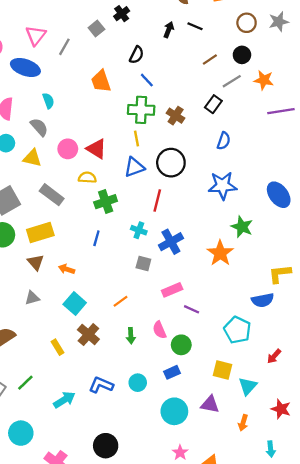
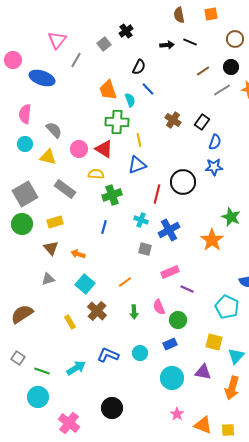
black arrow: (169, 30) -> (167, 45), turned 64
pink triangle: (36, 35) -> (57, 40), moved
cyan semicircle: (48, 101) -> (130, 100), moved
black rectangle: (213, 104) -> (202, 122), moved
green cross: (141, 110) -> (117, 122), moved
black circle: (171, 163) -> (183, 182), moved
blue star: (222, 186) -> (214, 167), moved, size x0.7
yellow rectangle: (40, 233) -> (55, 222), size x0.7
green line: (25, 383) -> (42, 371), moved, turned 63
orange arrow: (243, 423) -> (232, 388), size x1.6

